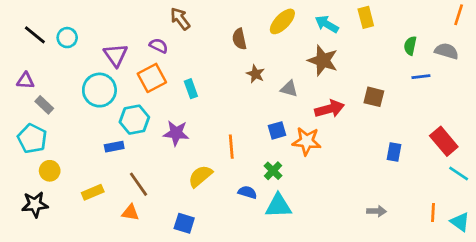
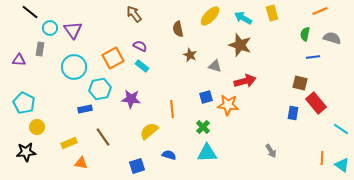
orange line: (459, 15) -> (320, 11), moved, turned 49
black line: (35, 35) -> (30, 12), moved
purple semicircle: (159, 46) -> (140, 46), moved
purple triangle: (116, 55) -> (73, 30), moved
cyan rectangle: (191, 89) -> (142, 66), turned -32
brown square: (374, 97) -> (300, 83), moved
gray rectangle: (44, 105) -> (40, 49), moved, turned 56
red rectangle: (444, 141) -> (316, 103), moved
blue semicircle: (247, 192) -> (169, 155), moved
gray arrow: (377, 211) -> (271, 151), moved, turned 56
orange triangle: (130, 212) -> (81, 163), moved
blue square: (184, 223) -> (137, 166), turned -35

